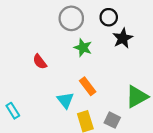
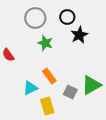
cyan triangle: (65, 100) -> (30, 88), turned 42
gray square: (112, 120) -> (70, 92), moved

